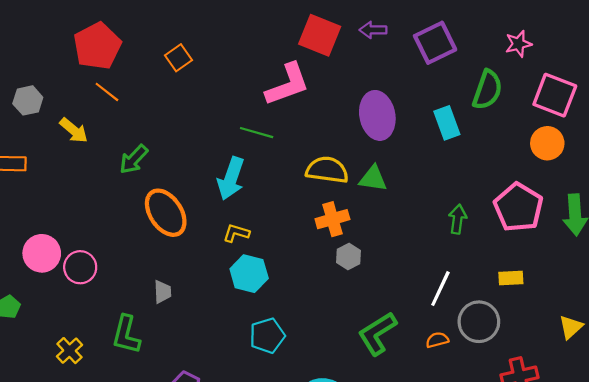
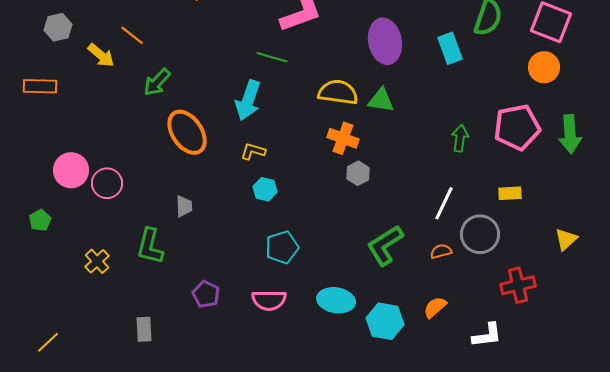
orange line: (107, 92) -> (132, 35), moved
pink pentagon: (518, 207) -> (517, 127), turned 30
orange cross: (332, 219) -> (343, 138), turned 36
cyan hexagon: (249, 274) -> (265, 189), size x0.7

